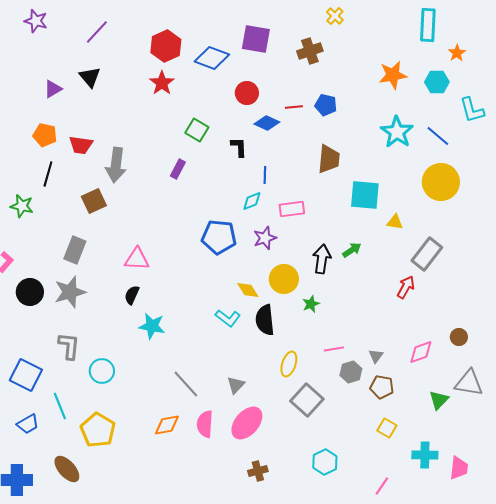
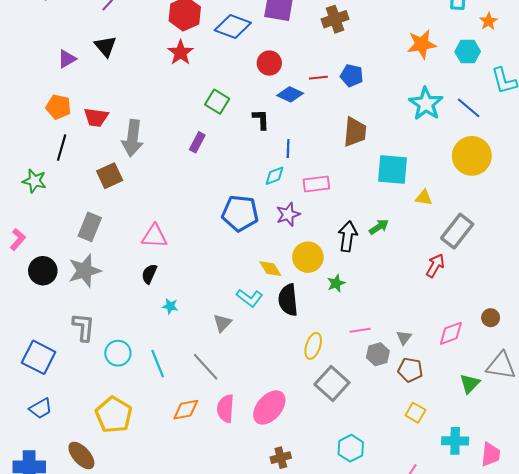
cyan star: (152, 326) -> (170, 306), size x0.6
gray triangle: (236, 385) -> (222, 323), moved
cyan line: (60, 406) -> (158, 364), moved

